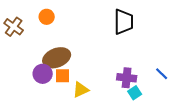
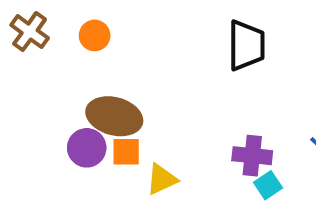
brown cross: (14, 27) -> (30, 32), moved
brown ellipse: (57, 58) -> (114, 116), turned 36

